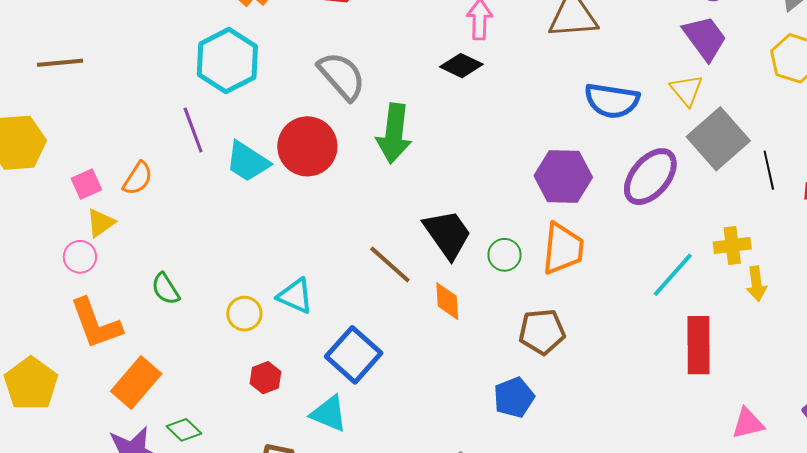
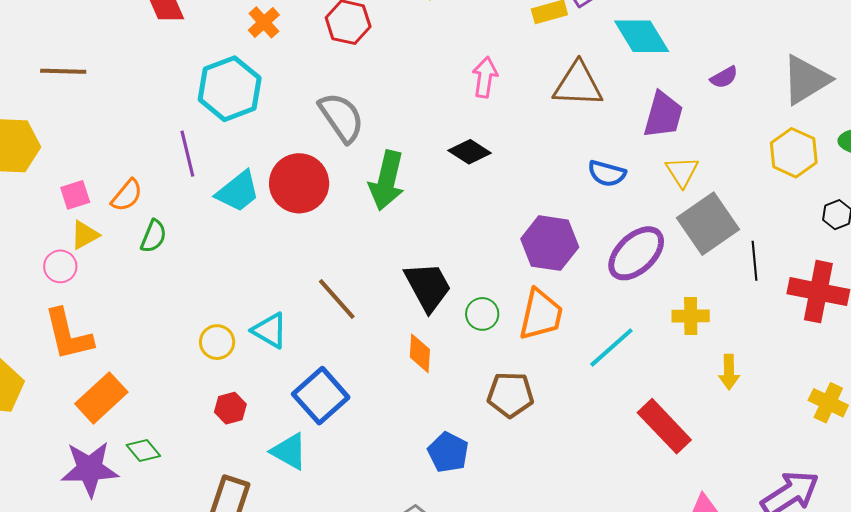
purple trapezoid: (705, 38) -> (663, 115), moved, turned 45
black diamond: (461, 66) -> (470, 152), moved
blue semicircle: (612, 101) -> (607, 173), size x0.7
cyan trapezoid: (248, 162) -> (238, 191), turned -78
yellow cross: (732, 246) -> (691, 316), moved
brown line: (390, 264) -> (337, 299), moved
cyan line: (673, 275) -> (611, 348), moved
green semicircle: (166, 289) -> (153, 236), moved, turned -132
red rectangle: (698, 345) -> (664, 426), turned -50
blue pentagon: (514, 397) -> (448, 452), moved, turned -30

